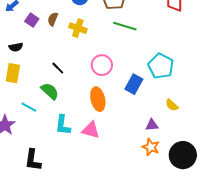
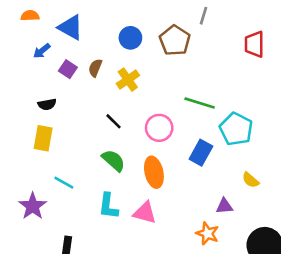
green line: (125, 26) -> (200, 103), moved
yellow cross: (78, 28) -> (128, 80), turned 36
black line: (58, 68) -> (113, 121), moved
green semicircle: (50, 91) -> (113, 160), moved
orange star: (151, 147) -> (207, 233), moved

